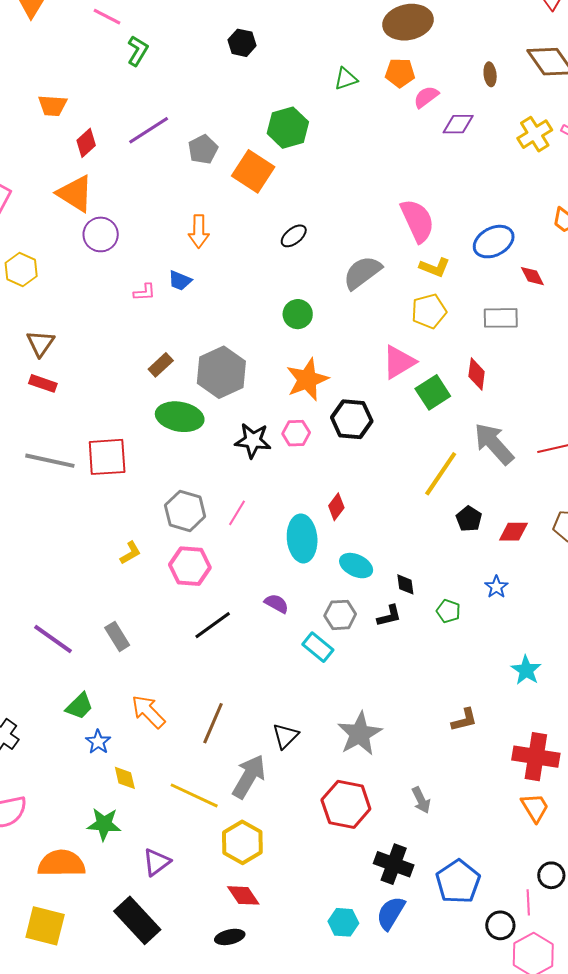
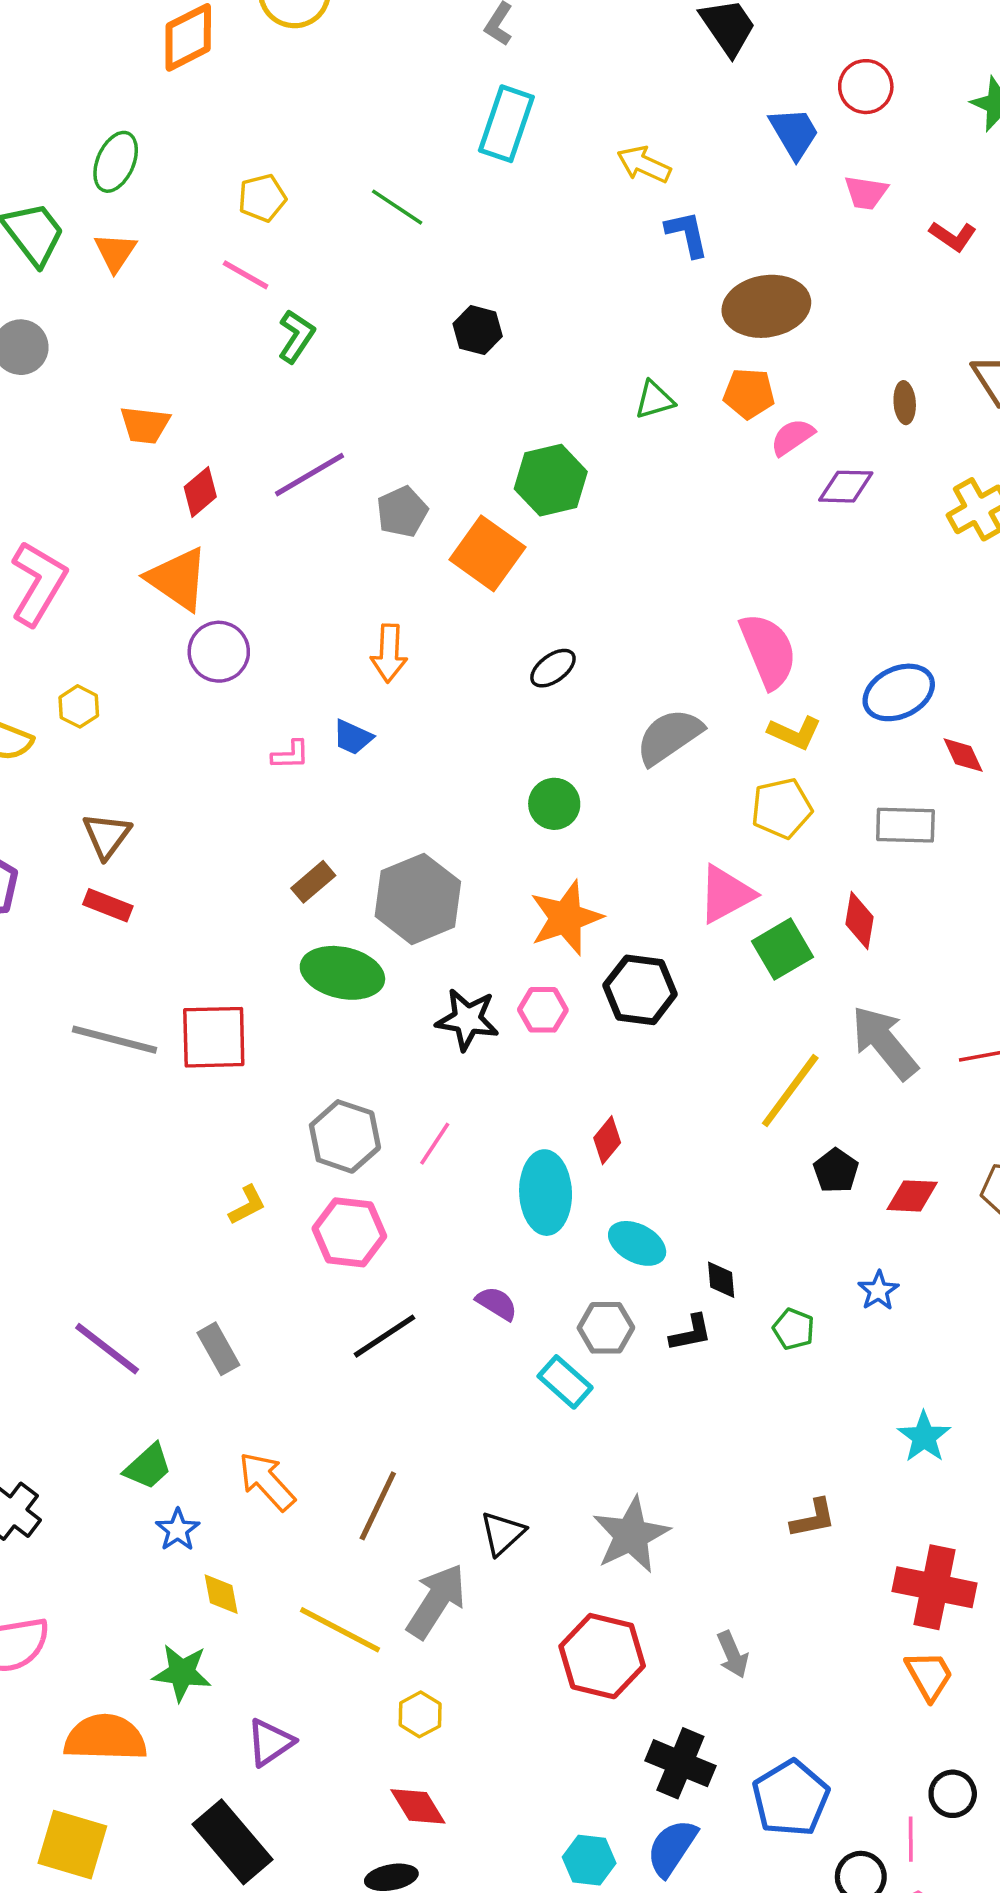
yellow hexagon: (21, 269) -> (79, 706), size x0.7
yellow hexagon: (242, 842) -> (420, 1714), size x0.6

